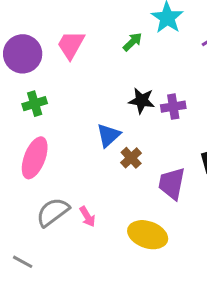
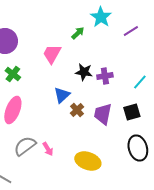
pink trapezoid: (71, 45) -> (52, 54), moved
green cross: (35, 104) -> (13, 74), turned -35
purple trapezoid: (172, 183) -> (103, 114), moved

